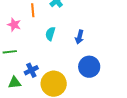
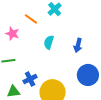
orange line: (33, 10) -> (31, 19), turned -48

